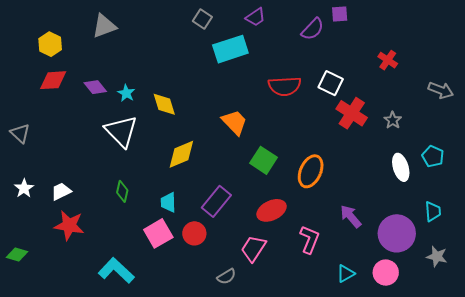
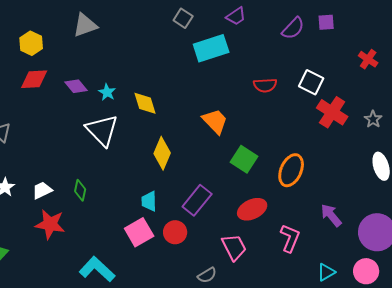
purple square: (340, 14) -> (326, 22), moved
red semicircle: (285, 86) -> (265, 85), size x0.7
yellow diamond: (181, 154) -> (162, 153), turned -44
green diamond: (122, 191) -> (80, 190), moved
pink trapezoid: (253, 248) -> (234, 247), turned 120

